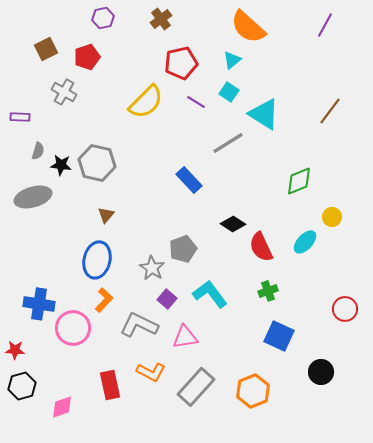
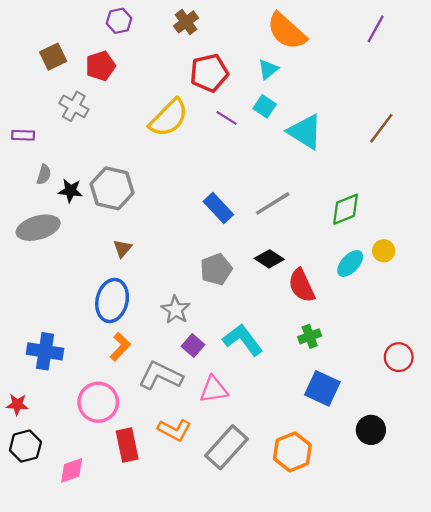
gray line: (228, 143) -> (273, 203), moved
cyan ellipse: (305, 242) -> (350, 264), moved
gray pentagon: (183, 249) -> (216, 269), moved
pink circle: (73, 328) -> (98, 402), moved

